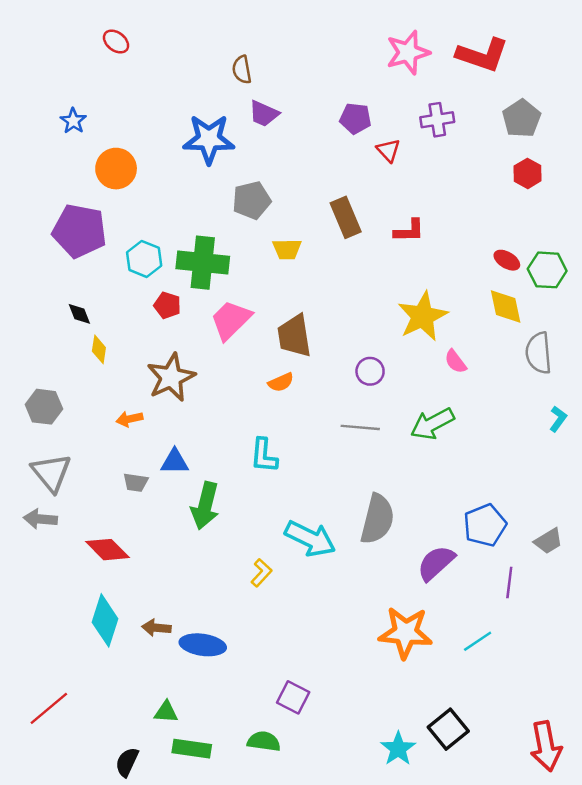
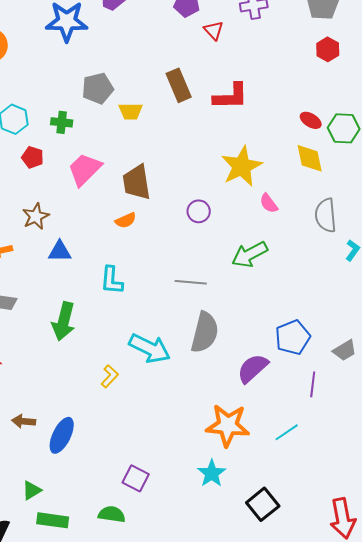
gray pentagon: (252, 200) -> (98, 88), moved
red L-shape: (409, 231) -> (231, 96), size x1.4
green cross: (203, 263) -> (62, 122), size x0.5
gray semicircle: (539, 353) -> (326, 215), moved
brown star: (171, 377) -> (36, 216), size x0.7
gray line: (360, 427) -> (191, 282), moved
blue triangle: (175, 462) -> (60, 251), moved
blue ellipse: (203, 645) -> (62, 435), turned -72
green triangle: (166, 712) -> (32, 490), turned -35
cyan star: (398, 749) -> (212, 473), moved

